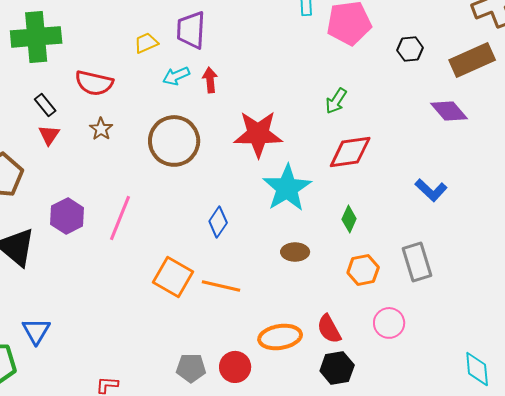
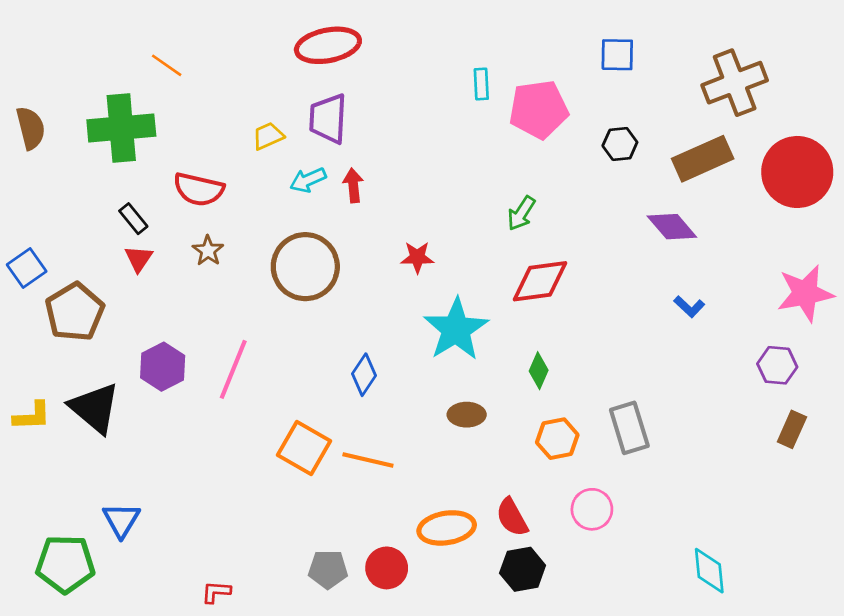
red star: (258, 134) -> (417, 257), size x0.5
blue L-shape: (431, 190) -> (689, 307), moved, size x0.7

